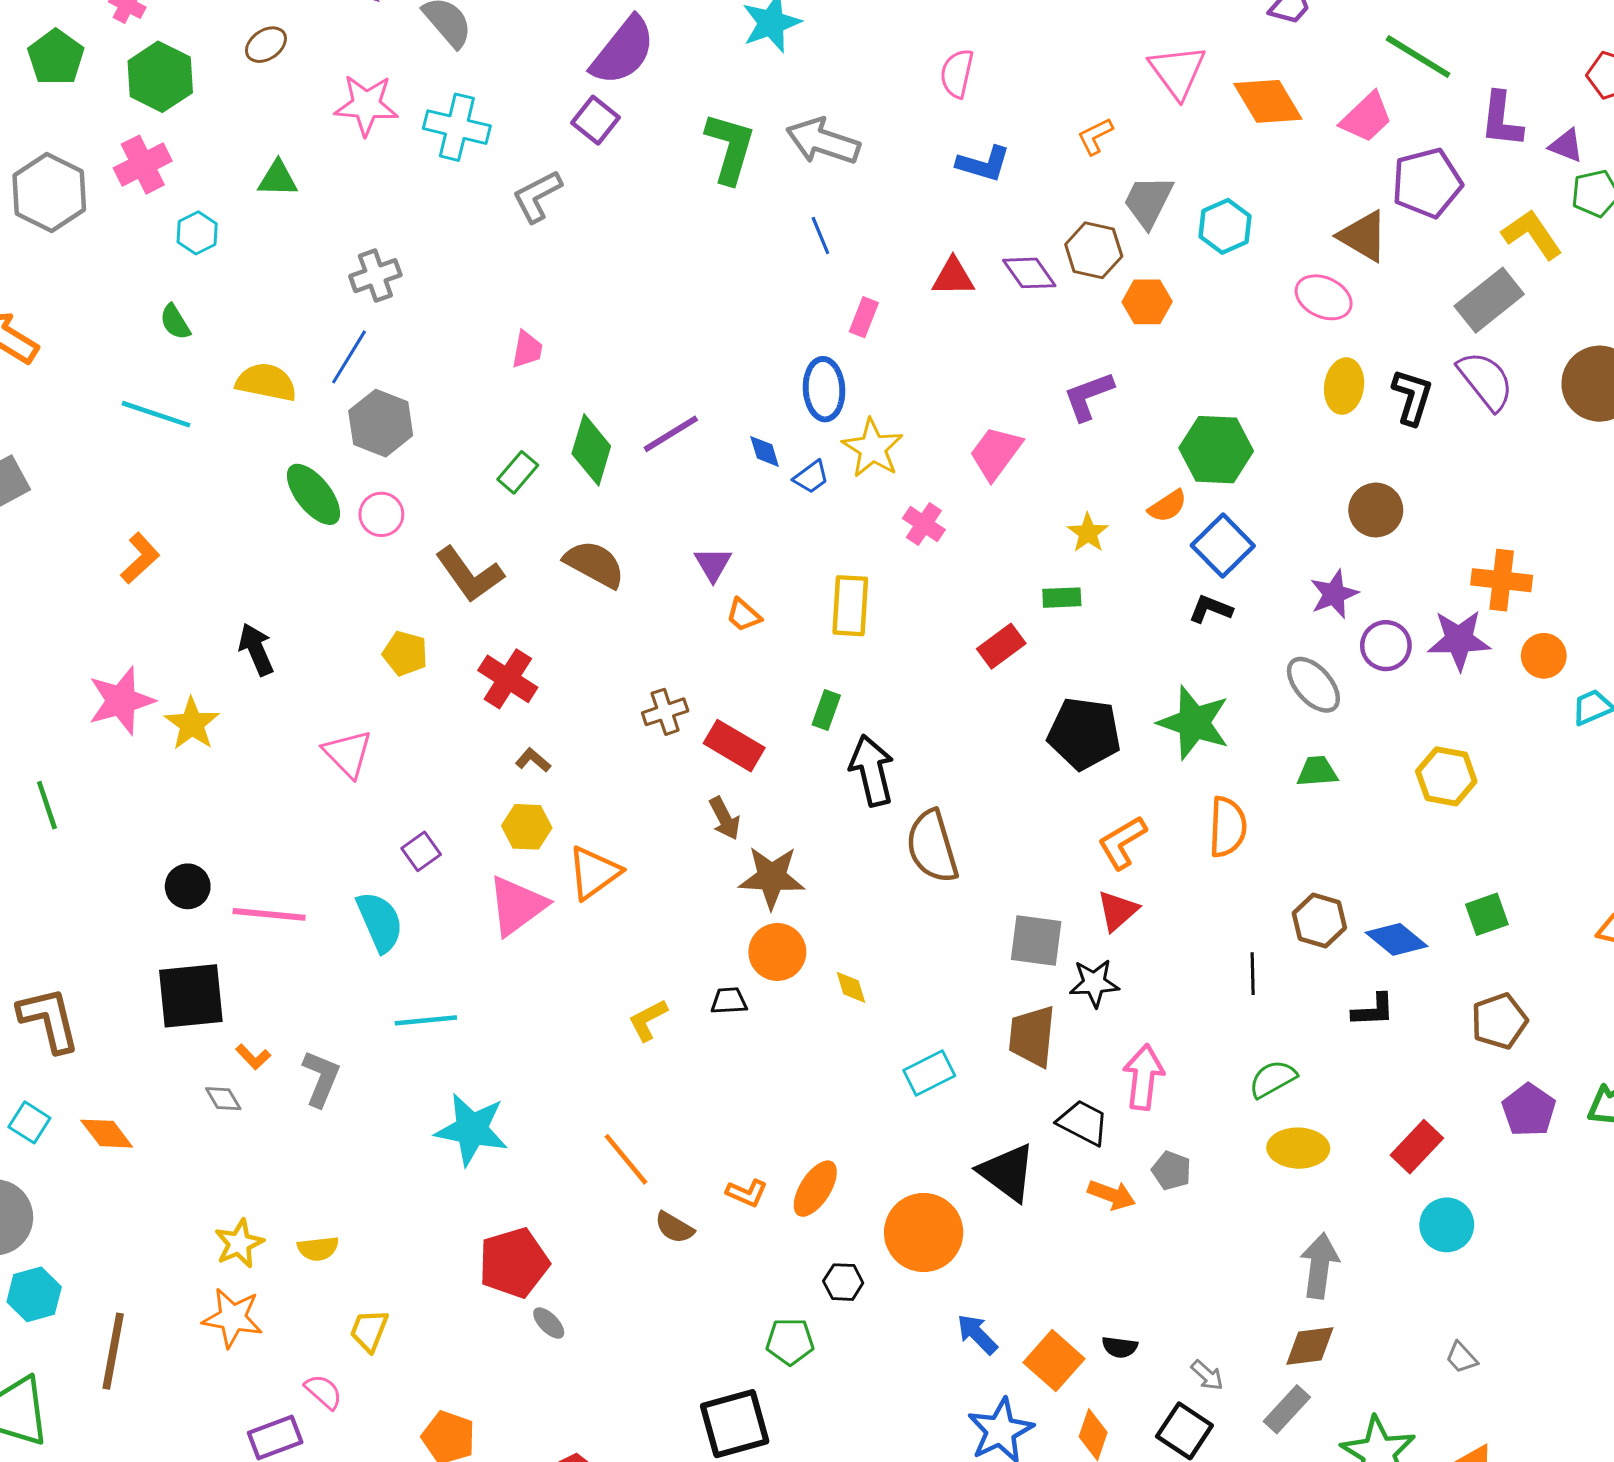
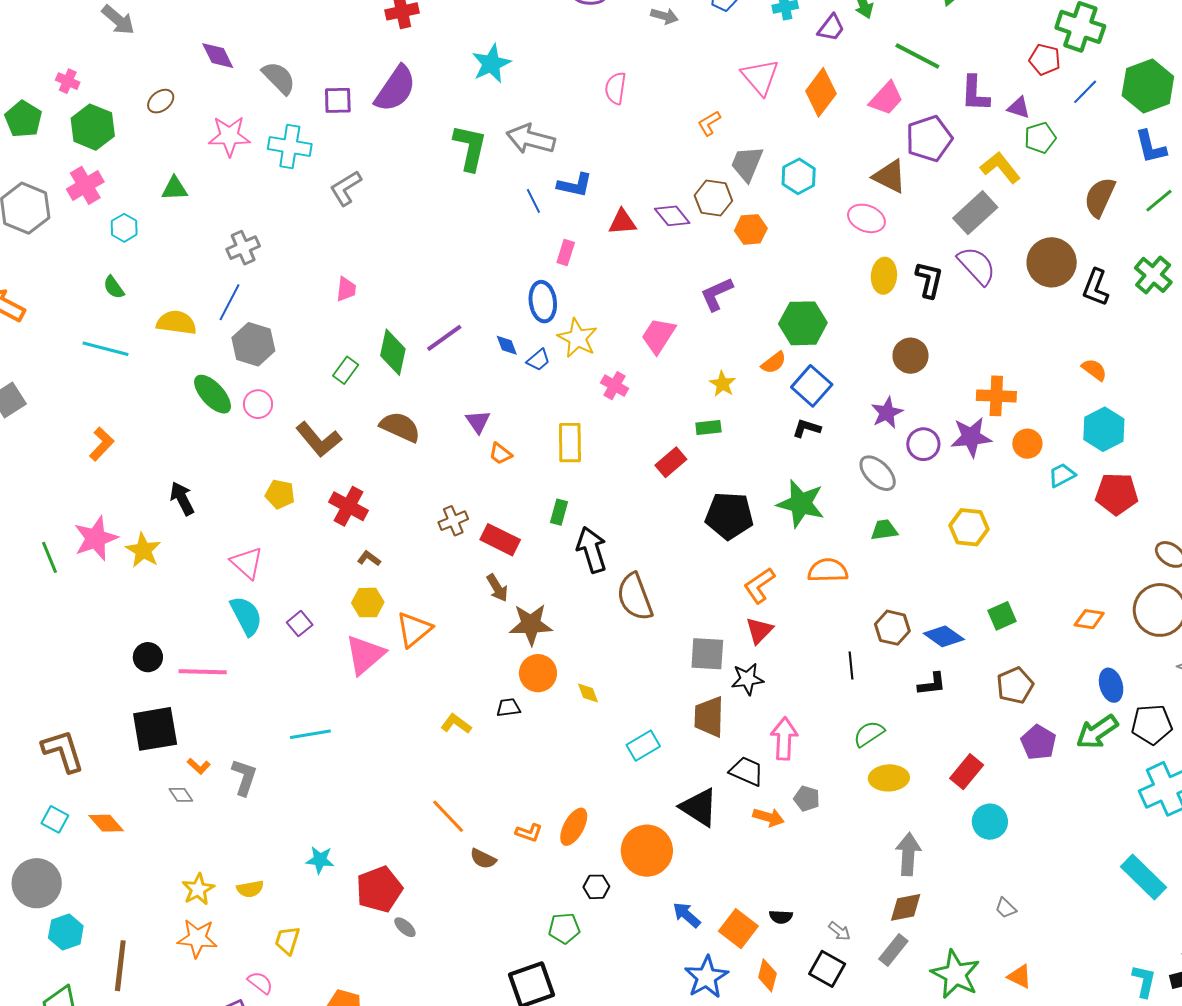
orange diamond: (1268, 101) -> (821, 92), turned 72
purple square: (595, 120) -> (338, 100), moved, turned -36
blue L-shape: (983, 164) -> (575, 185), moved
green line: (47, 805) -> (49, 557), moved
orange semicircle: (1228, 827) -> (828, 570), turned -90
cyan semicircle: (380, 922) -> (246, 616), moved
yellow L-shape: (648, 1020) -> (456, 724), turned 68
cyan star: (472, 1129) -> (320, 860), moved, size x0.6

